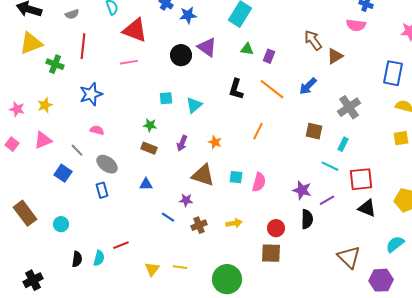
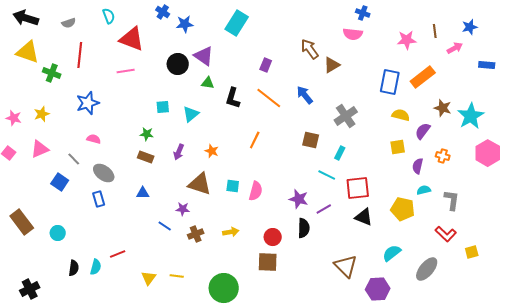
yellow triangle: (31, 43) -> (28, 52), turned 40
green triangle: (247, 49) -> (208, 83), moved
blue arrow: (308, 86) -> (305, 95), turned 96

